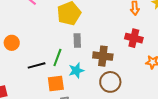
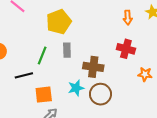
green line: (57, 57) -> (42, 55), moved
cyan star: (76, 70) -> (76, 88), moved

